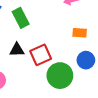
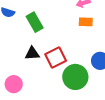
orange rectangle: (80, 33) -> (86, 22), moved

